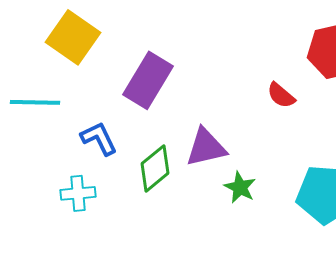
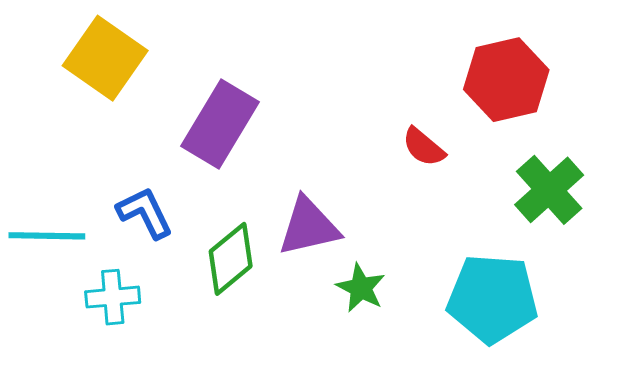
cyan line: (35, 102) -> (47, 236), moved

